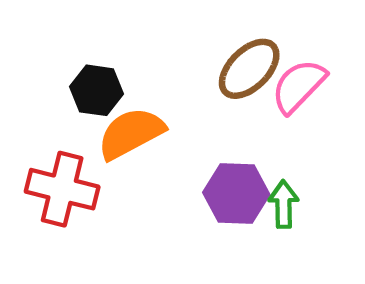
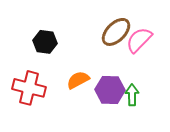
orange semicircle: (131, 133) -> (78, 80), moved, size x0.7

